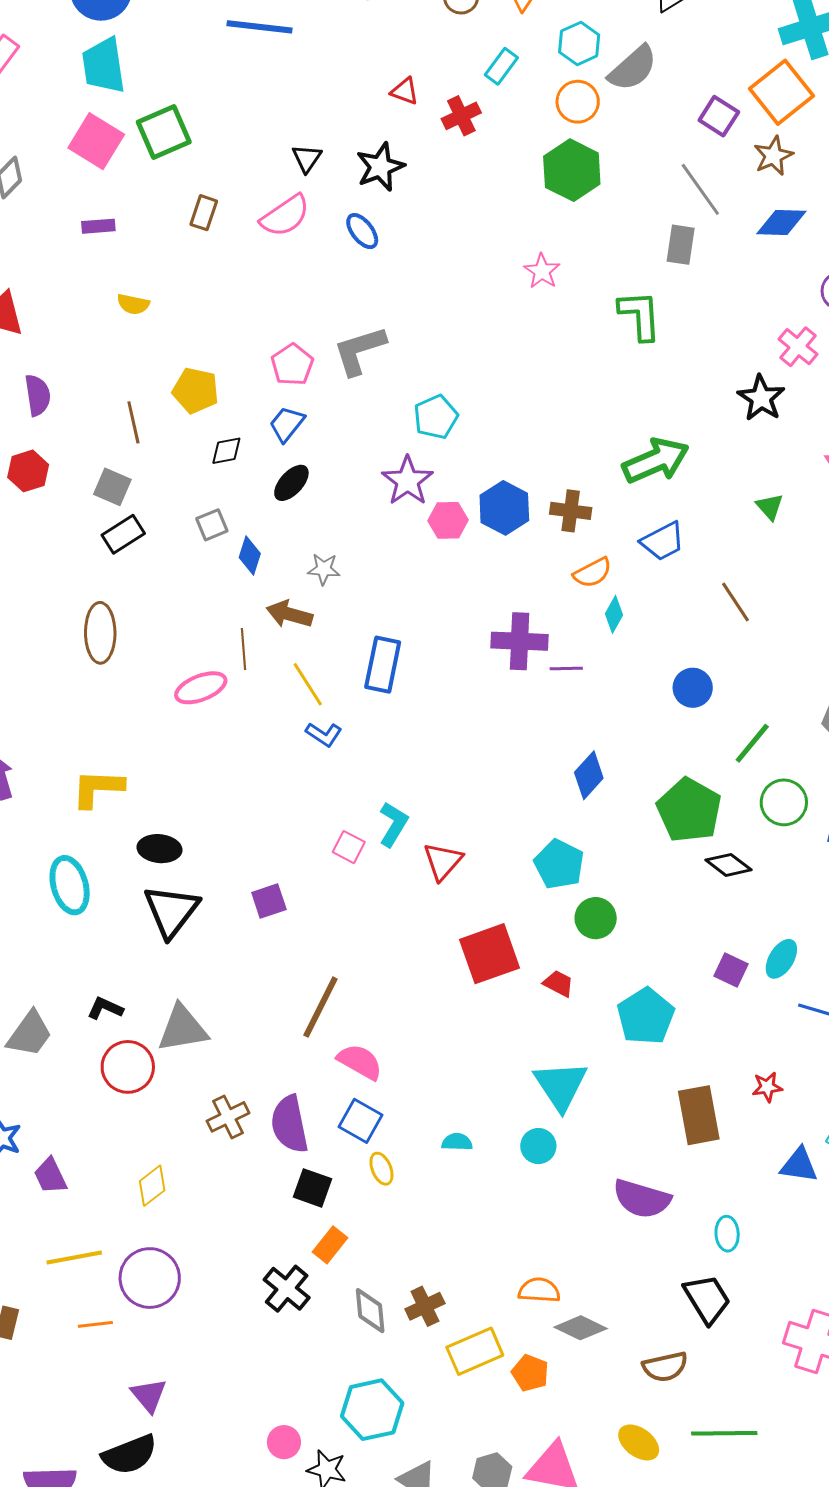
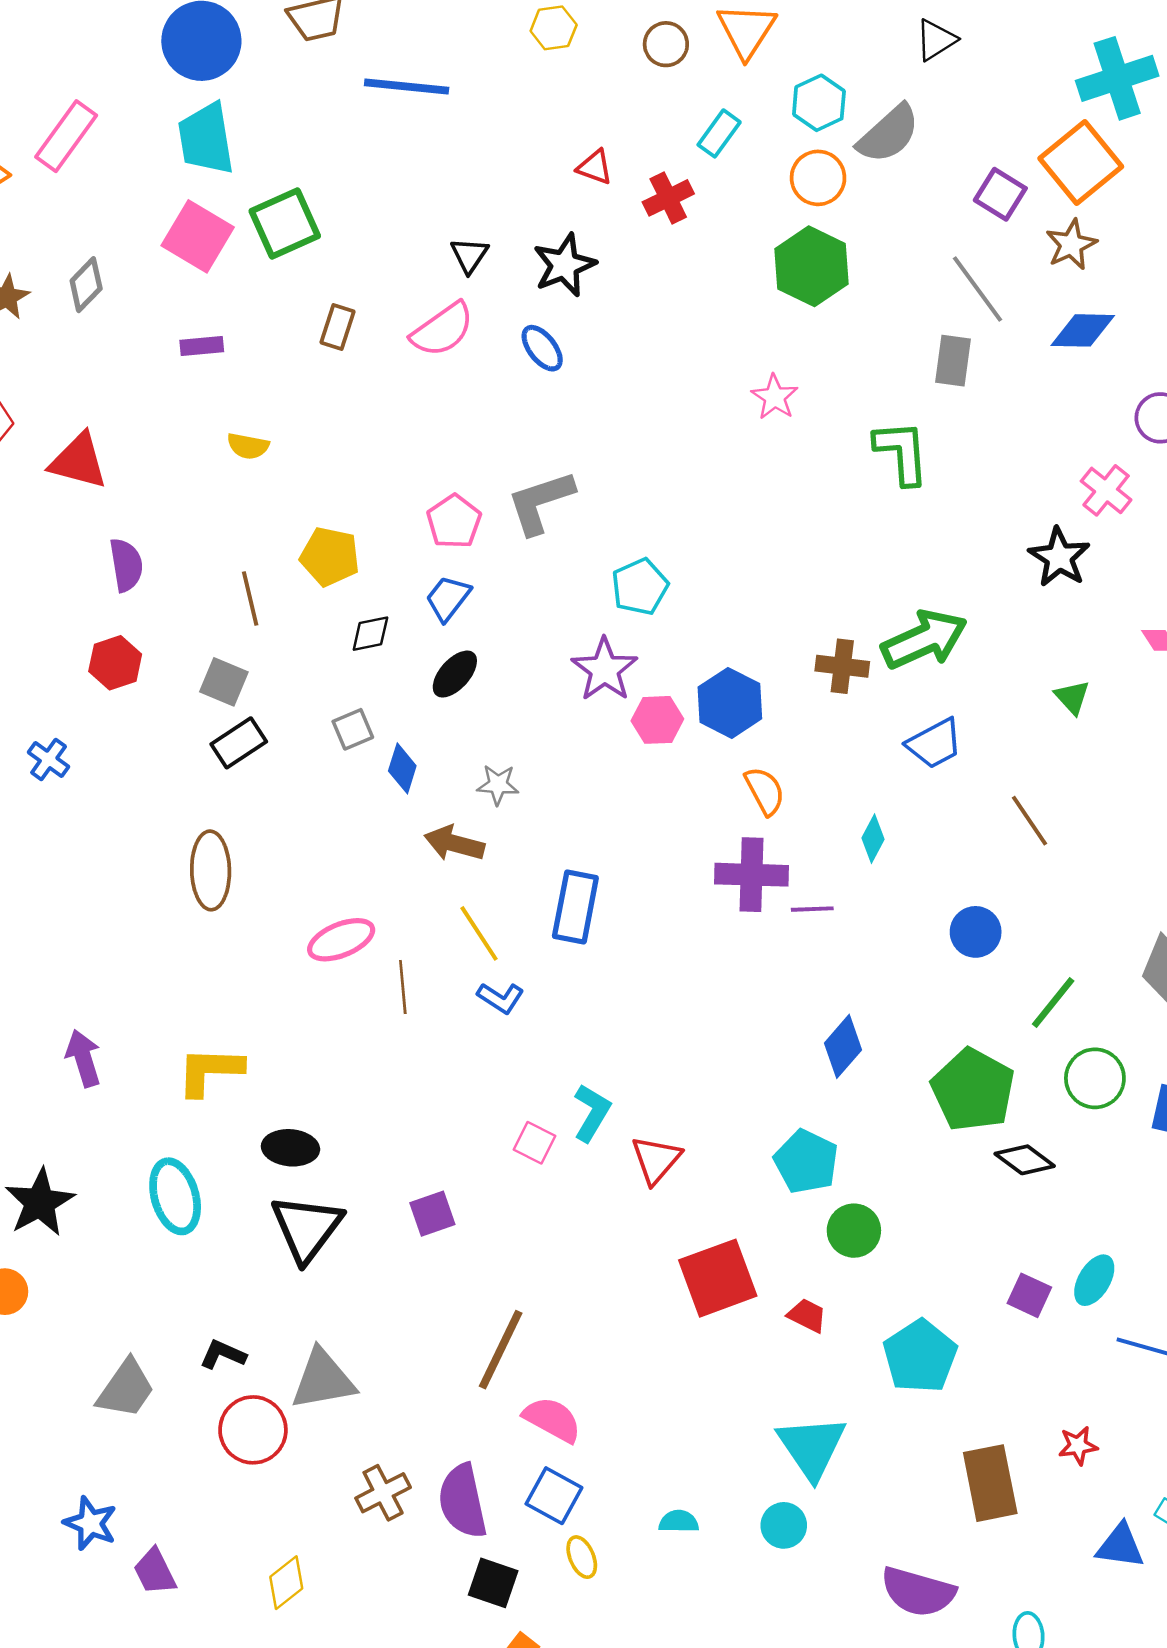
brown cross: (571, 511) -> (842, 666), moved
orange semicircle: (592, 573) -> (765, 791), moved, turned -90
brown line: (243, 649) -> (403, 987), moved

